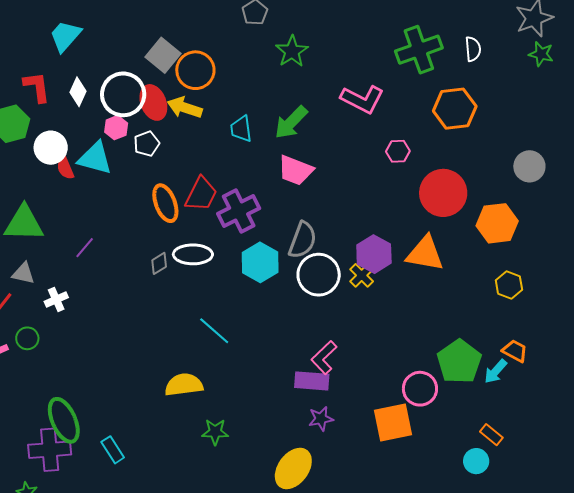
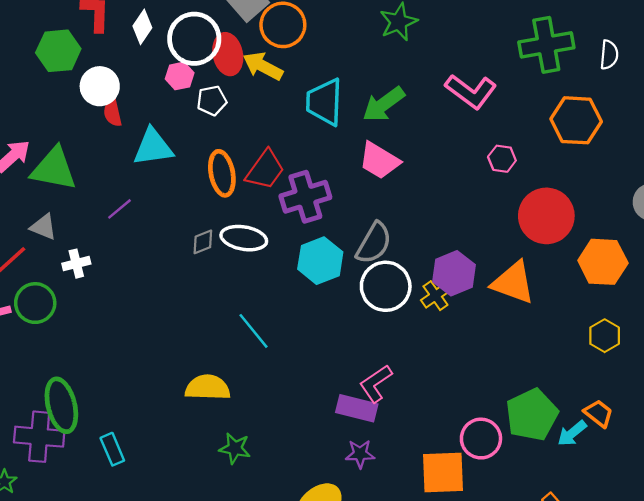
cyan trapezoid: (241, 129) -> (324, 102), size x1.5
cyan triangle: (95, 158) -> (153, 147), moved, turned -33
green circle: (27, 338) -> (35, 303), size x1.5

